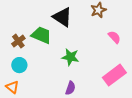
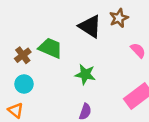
black triangle: (62, 17) -> (90, 26), moved

